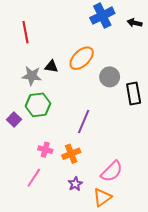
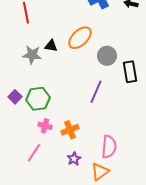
green hexagon: (38, 105) -> (38, 99), moved
purple line: (84, 122) -> (96, 92), moved
pink semicircle: (112, 171) -> (109, 147), turned -40

